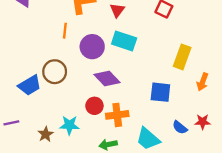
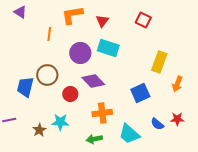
orange line: (65, 31) -> (49, 34), moved
blue trapezoid: (30, 85) -> (25, 87), turned 135
blue square: (160, 92) -> (140, 93), turned -30
red circle: (94, 106) -> (70, 94), moved

